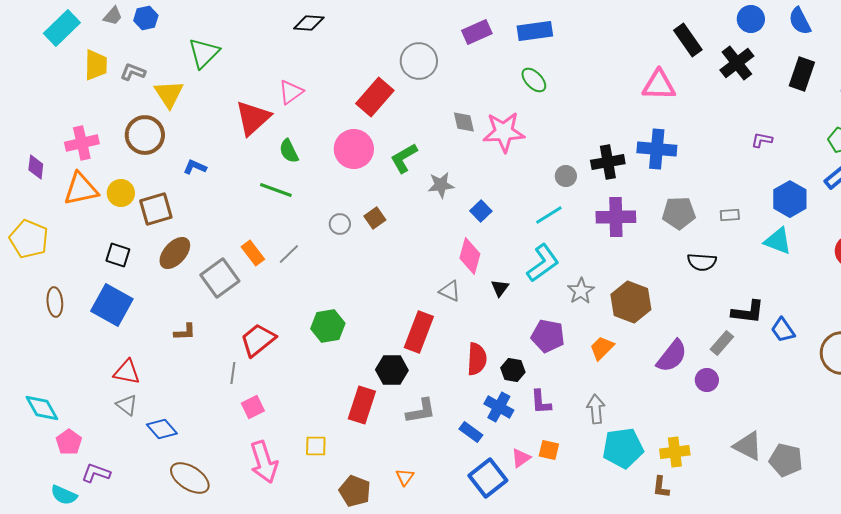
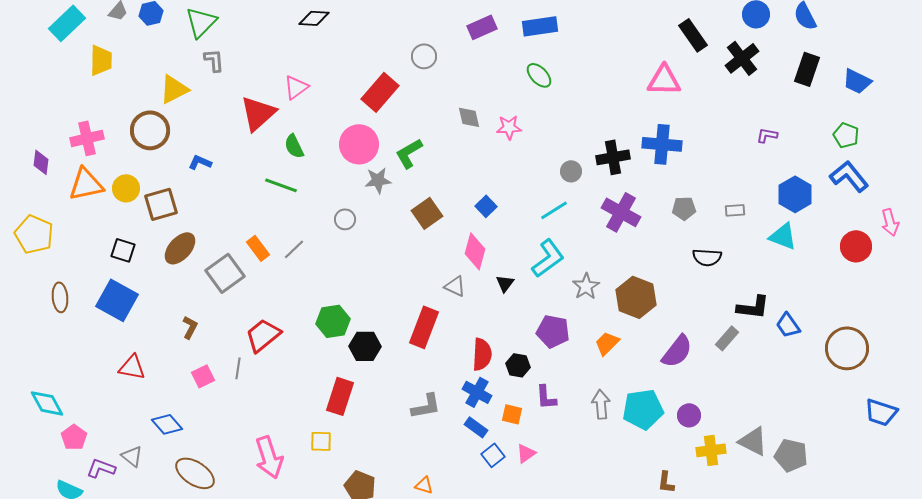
green triangle: (204, 53) -> (201, 22), moved
gray circle: (419, 61) -> (424, 56), size x0.7
gray L-shape: (133, 72) -> (214, 60), moved, turned 65
yellow triangle: (169, 94) -> (174, 89), turned 36
pink star: (504, 132) -> (509, 127), size x0.6
gray star: (441, 185) -> (378, 180), moved
gray pentagon: (679, 213) -> (684, 208), size x0.7
purple cross: (616, 217) -> (621, 212), turned 30
brown square: (375, 218) -> (427, 213), moved, size x1.4
brown L-shape: (185, 332) -> (190, 327), turned -60
black hexagon: (392, 370) -> (365, 346), moved
purple circle: (707, 380) -> (689, 415), moved
gray triangle: (127, 405) -> (132, 456), moved
red rectangle: (362, 405) -> (340, 396), moved
pink square: (253, 407) -> (203, 376), moved
blue cross: (499, 407) -> (477, 392), moved
cyan pentagon: (623, 448) -> (643, 409), moved
orange square: (549, 450) -> (512, 414), moved
yellow cross: (675, 452) -> (711, 450), moved
orange triangle: (405, 477) -> (424, 485), moved, turned -48
blue square: (488, 478) -> (493, 455), moved, size x0.6

